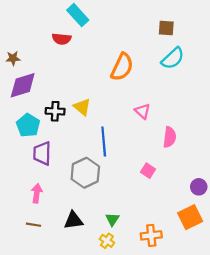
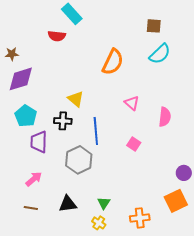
black cross: (55, 111) -> (63, 121), moved
pink semicircle: (170, 137) -> (165, 117), moved
pink square: (148, 171) -> (134, 144), moved
pink arrow: (37, 193) -> (34, 179), turned 42

